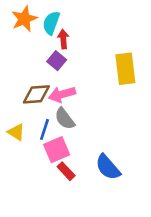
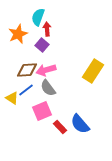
orange star: (24, 19) -> (18, 34), moved
yellow rectangle: (125, 69) -> (93, 71), moved, turned 40
blue line: (44, 129) -> (26, 90), moved, turned 35
red rectangle: (66, 171) -> (60, 127), moved

